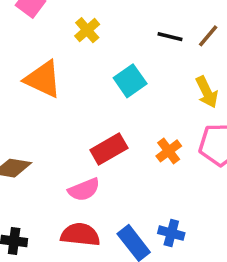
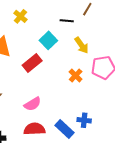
black line: (170, 37) -> (67, 21), moved
yellow arrow: (207, 92) -> (82, 45), moved
red rectangle: (109, 149) -> (32, 63), moved

